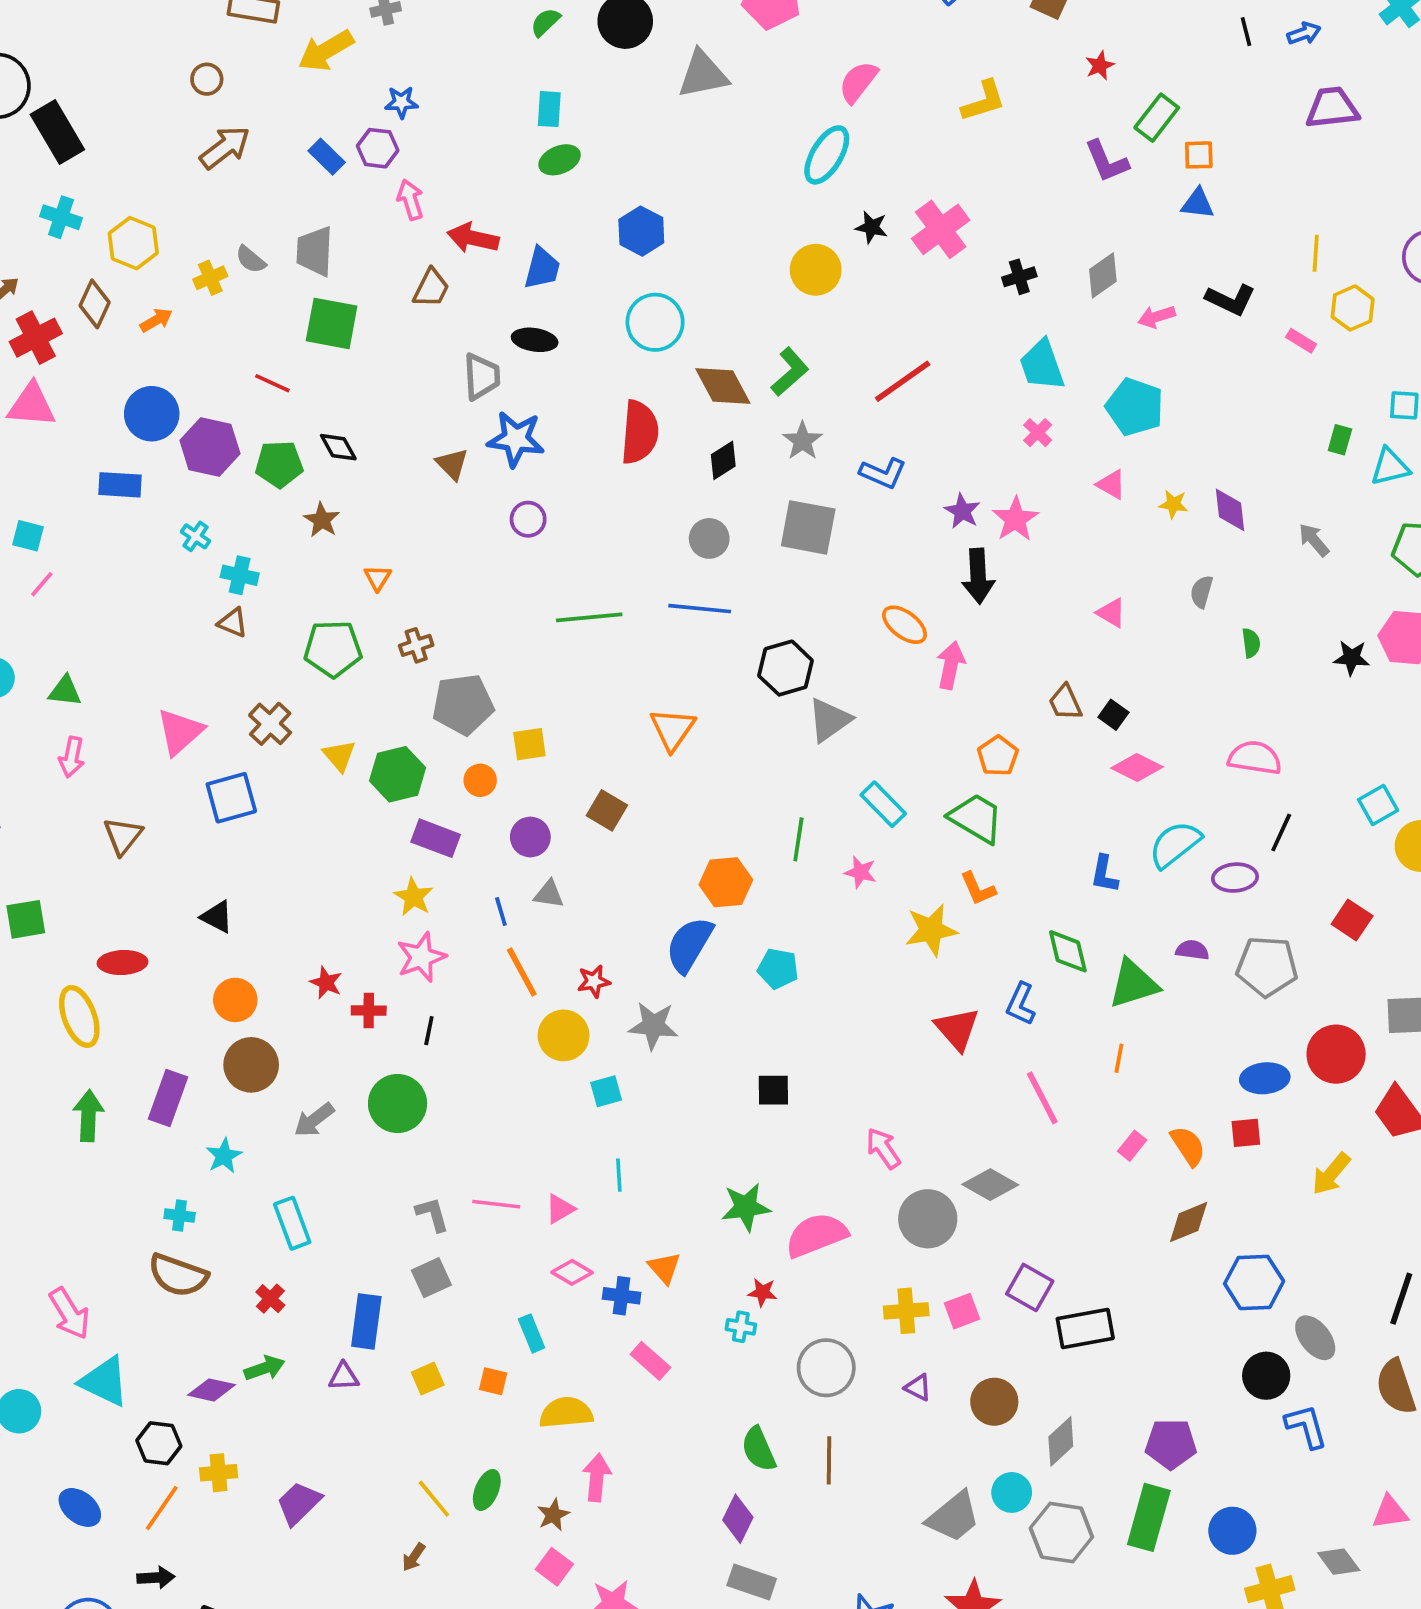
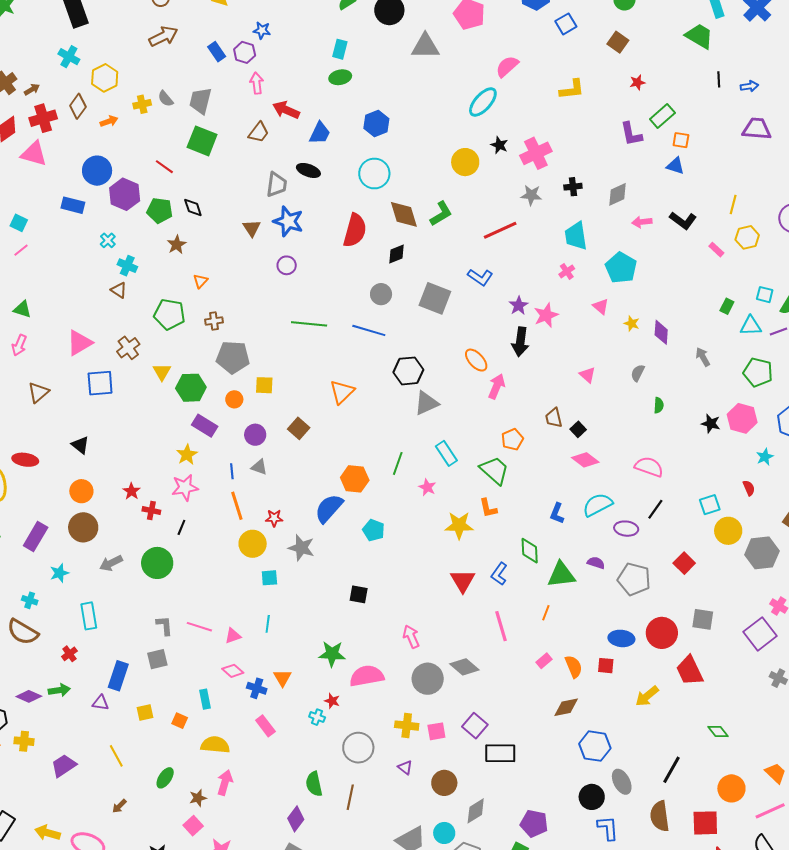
gray star: (803, 441) -> (531, 195), moved, turned 30
yellow line: (434, 1499) -> (116, 756), moved

